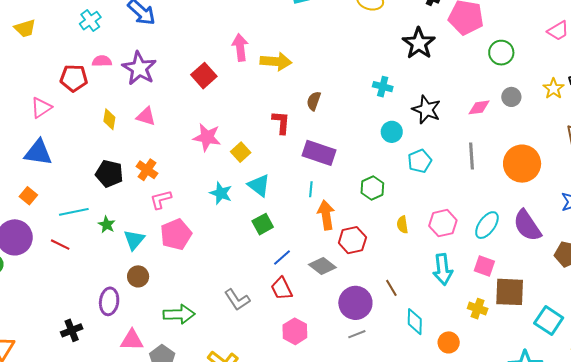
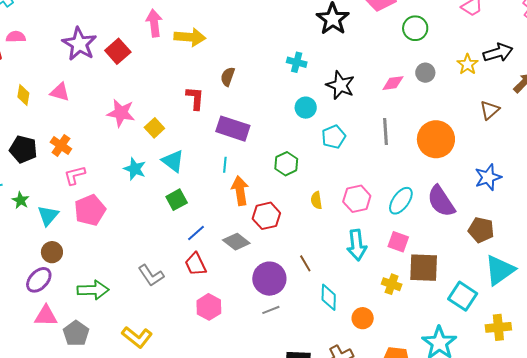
purple star: (139, 68) -> (79, 44), moved
purple ellipse: (109, 301) -> (39, 280), moved, turned 36

